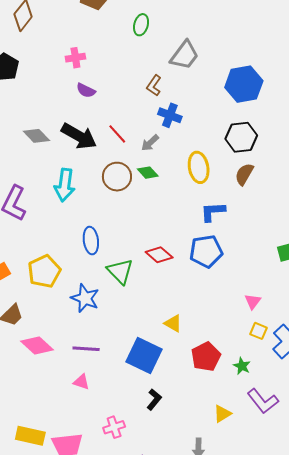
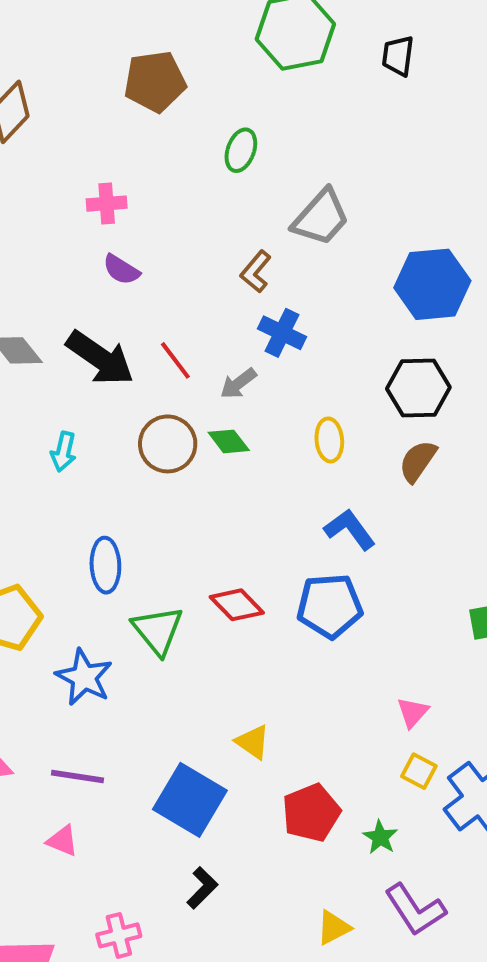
yellow ellipse: (199, 167) -> (329, 440), size x0.7
cyan arrow: (65, 185) -> (64, 452), size x0.6
blue L-shape: (213, 212) -> (350, 529), turned 52

